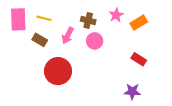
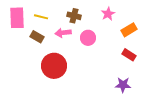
brown cross: (88, 20) -> (74, 16), moved
orange rectangle: (139, 23) -> (129, 30), moved
pink arrow: (68, 36) -> (63, 33), turned 56

